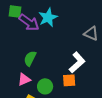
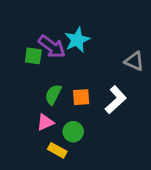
green square: (15, 11) -> (33, 56), moved
orange square: (69, 80) -> (81, 97), moved

